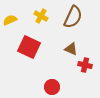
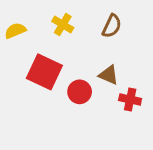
brown semicircle: (73, 17) -> (112, 26), size x0.7
red circle: (52, 87) -> (80, 92), moved

